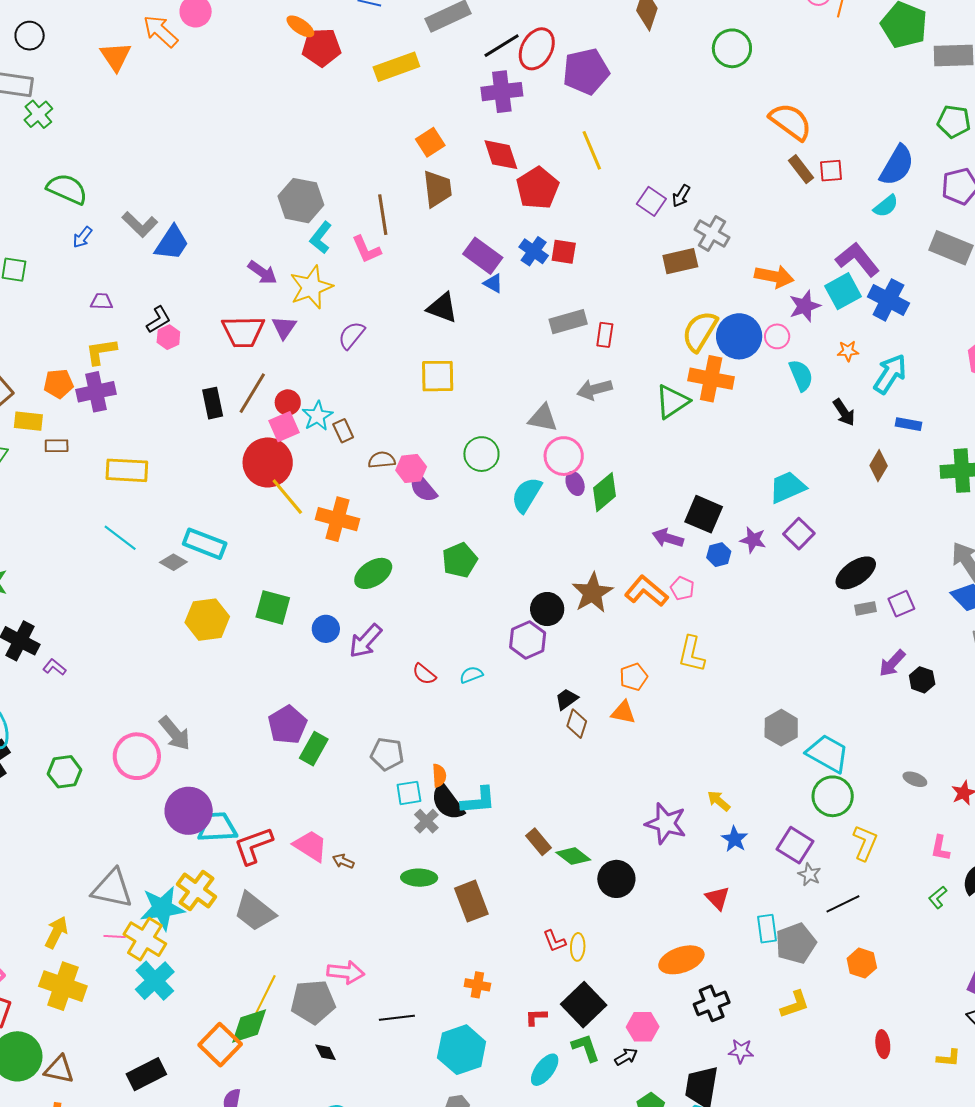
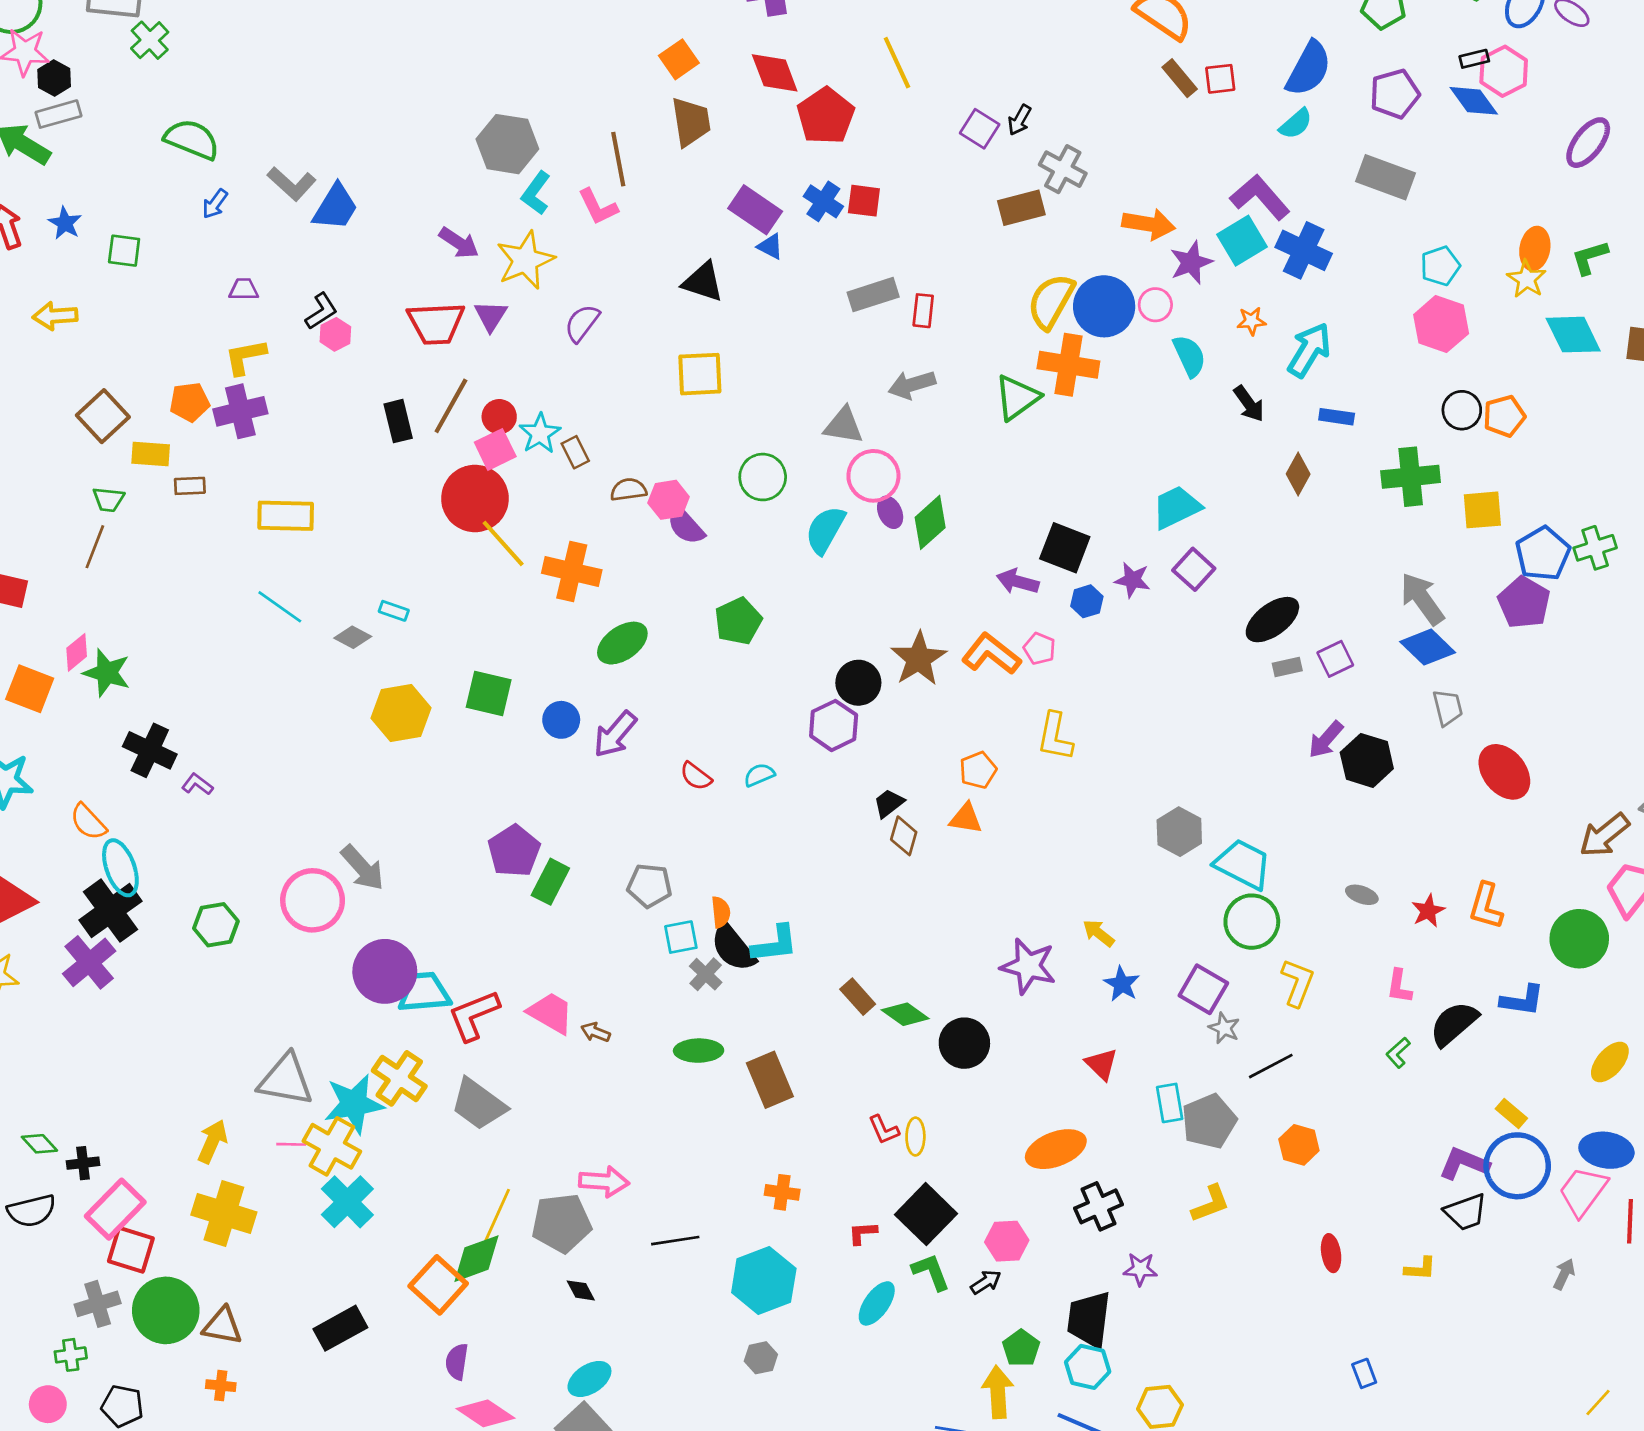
cyan rectangle: (205, 544) -> (394, 611), size x0.5
black hexagon: (922, 680) -> (1367, 760), size x1.5

